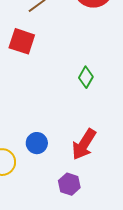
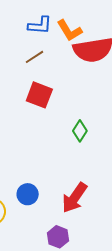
red square: (22, 41) -> (39, 95), moved

